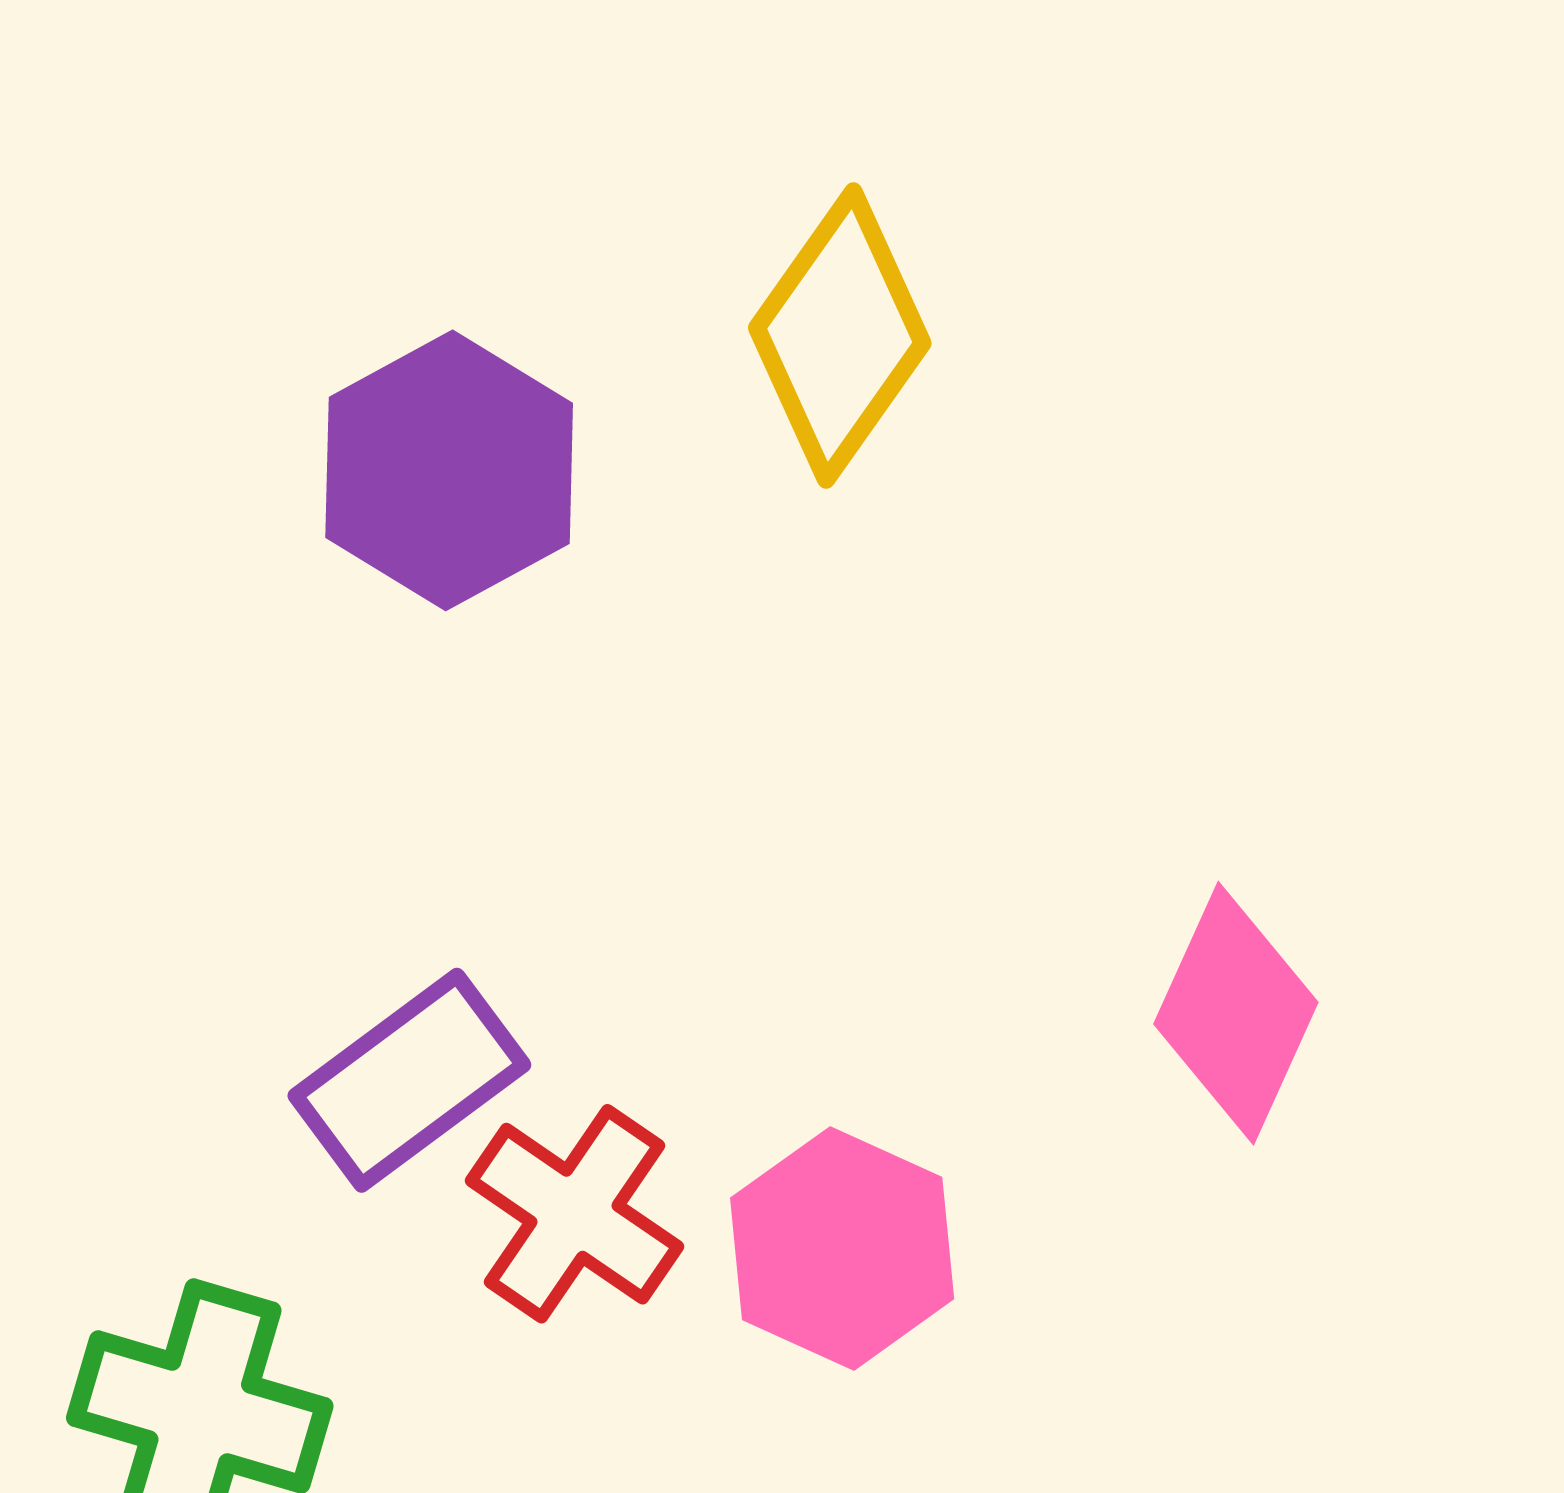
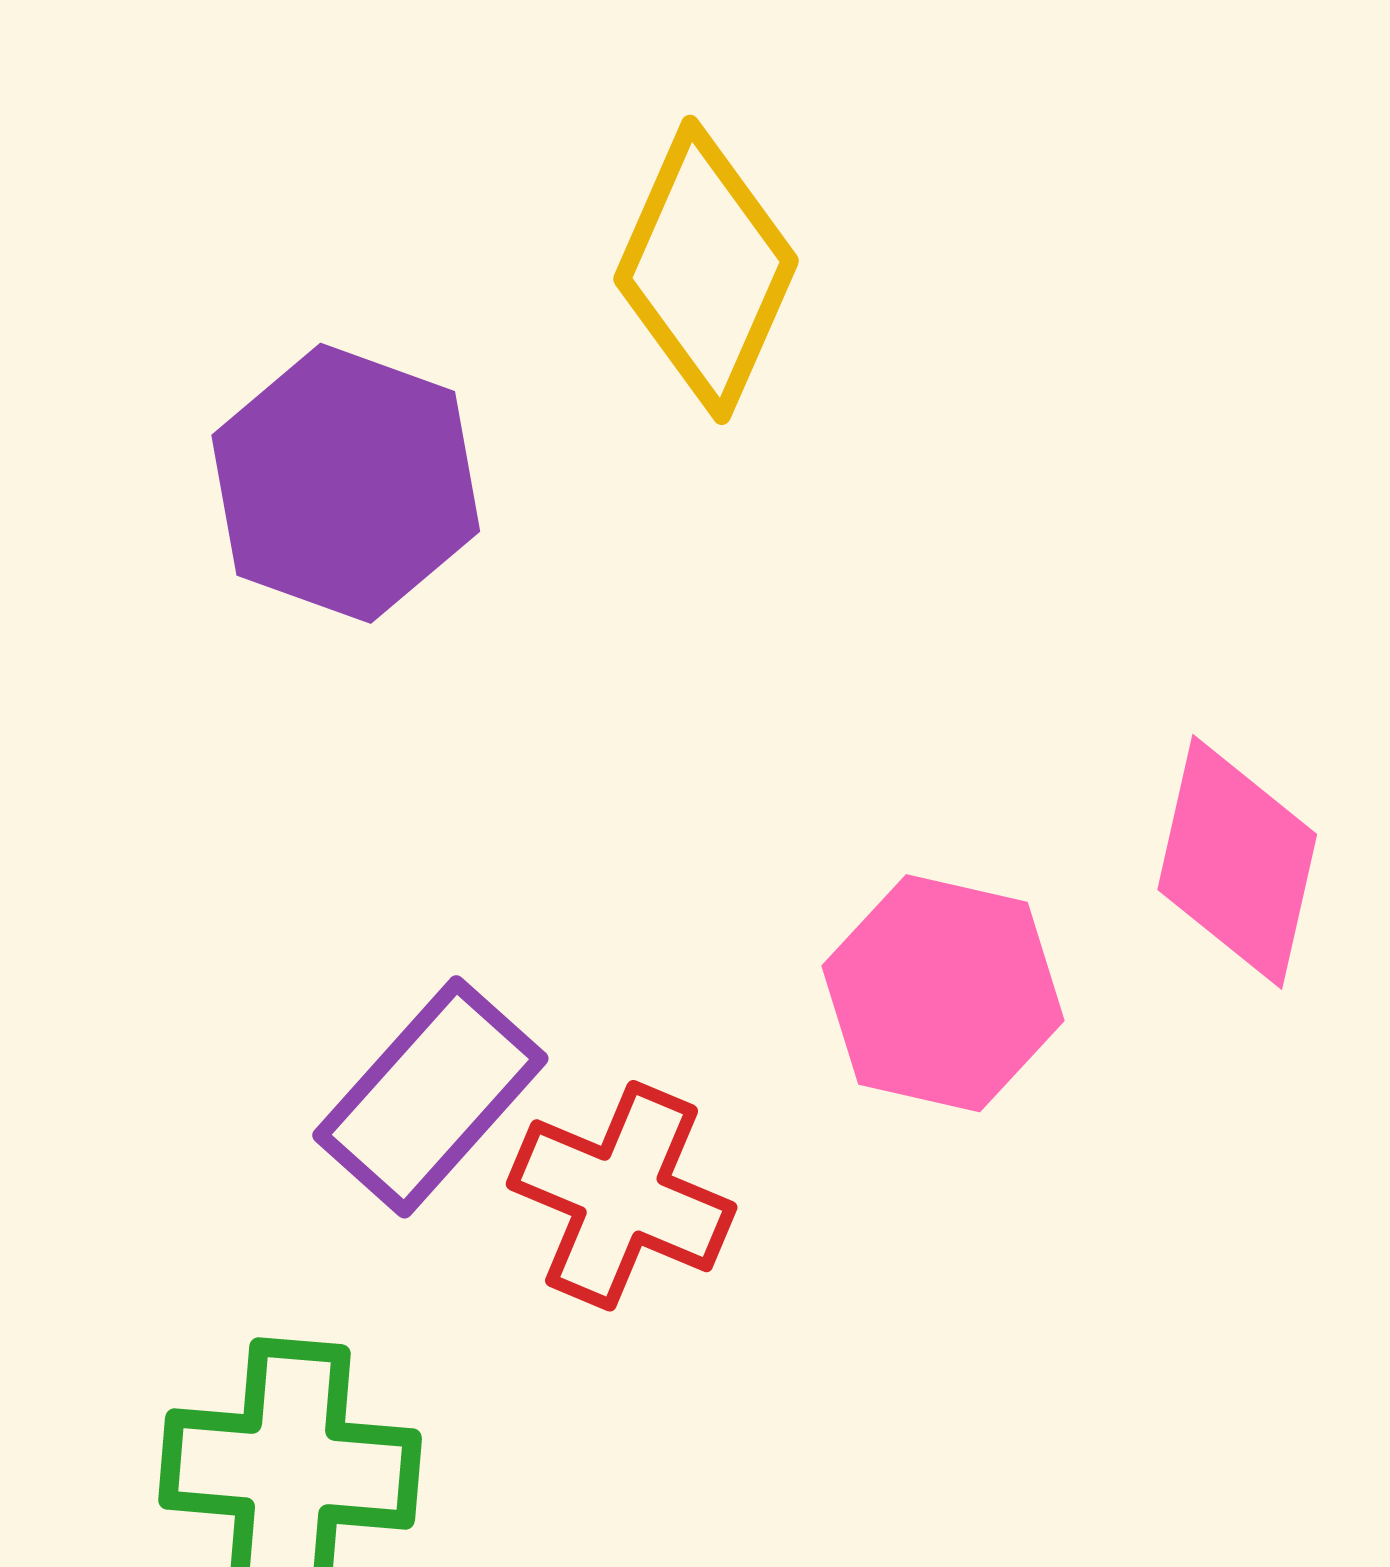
pink hexagon: (842, 1248) -> (943, 993), moved

